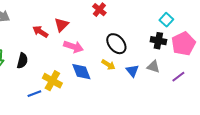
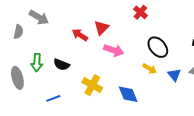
black semicircle: (22, 61) -> (61, 65), turned 98
blue diamond: (81, 72) -> (128, 94), moved
blue line: (34, 94) -> (53, 98), moved

